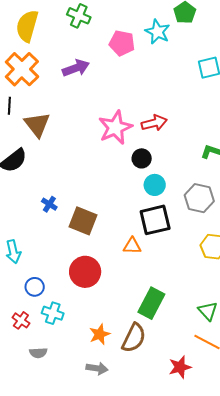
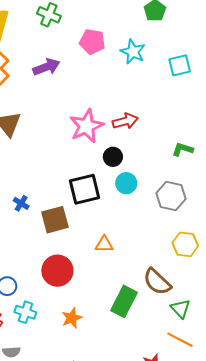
cyan star: (158, 32) -> (133, 52), moved
black square: (155, 220) -> (84, 189), moved
brown square: (83, 221) -> (55, 220), turned -36
orange star: (100, 334) -> (72, 318), moved
brown semicircle: (134, 338) -> (157, 282), moved, turned 108

